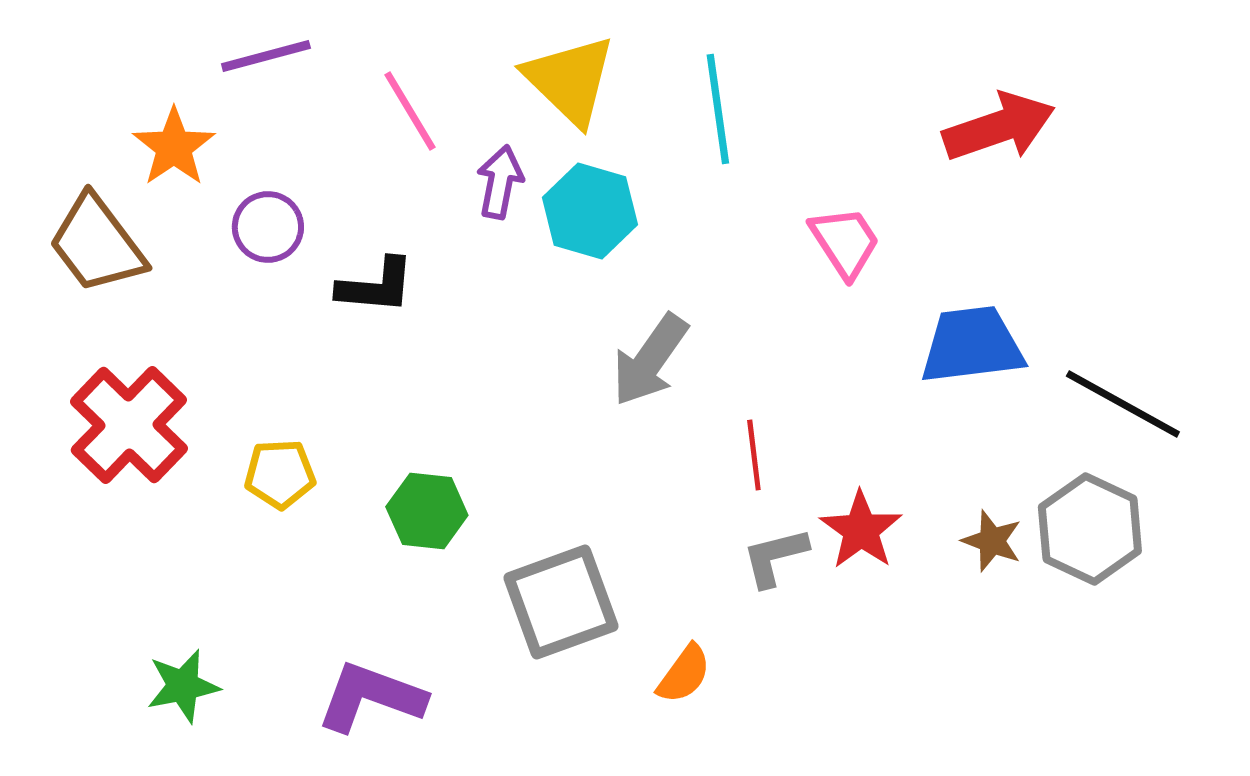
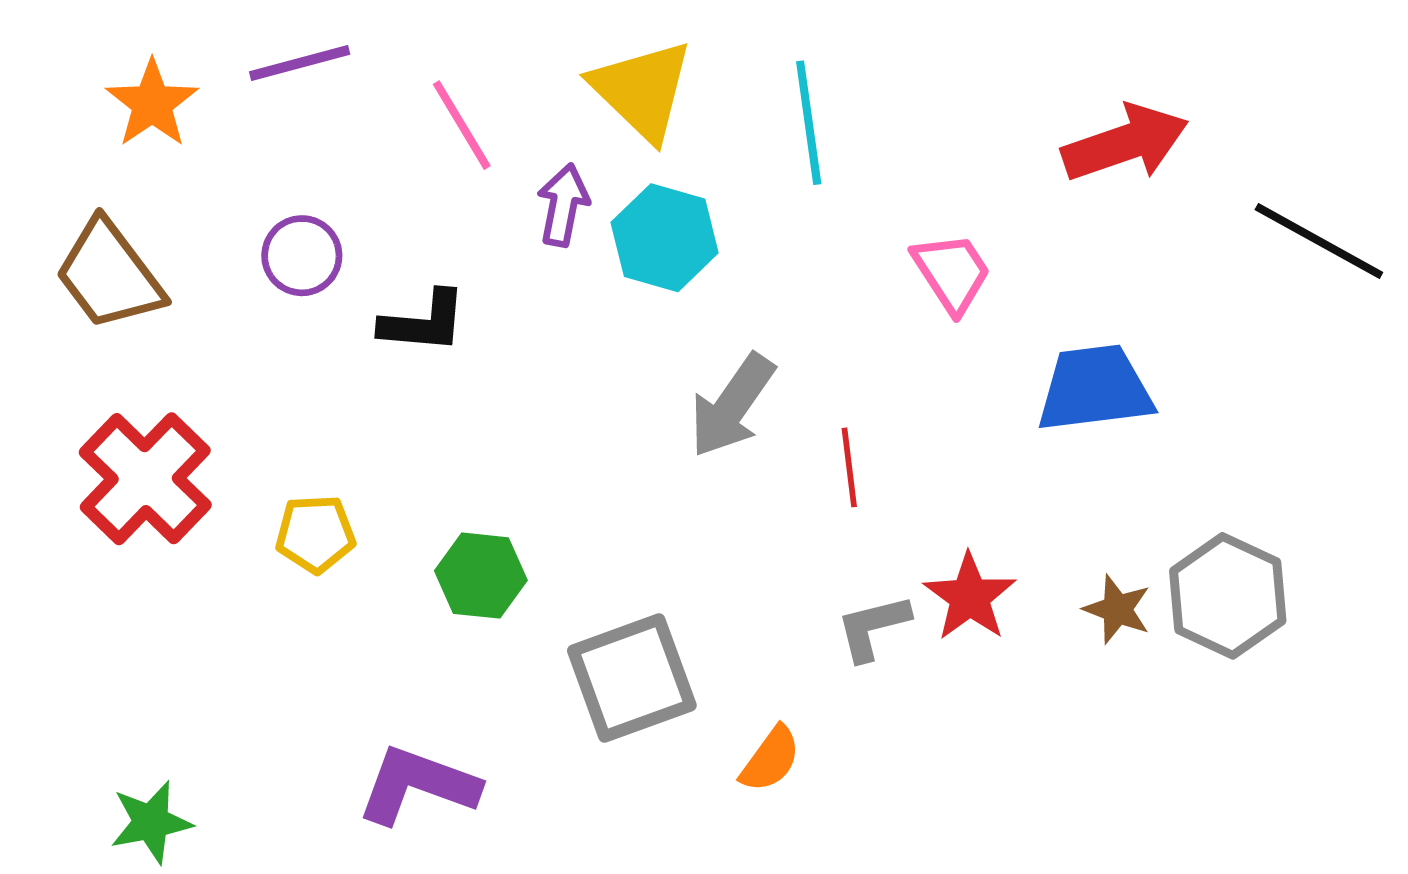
orange star: (174, 147) -> (152, 104), moved
black line: (1123, 404) -> (1319, 241), moved
red line: (754, 455) -> (849, 467), moved
green star: (183, 686) -> (151, 822), moved

